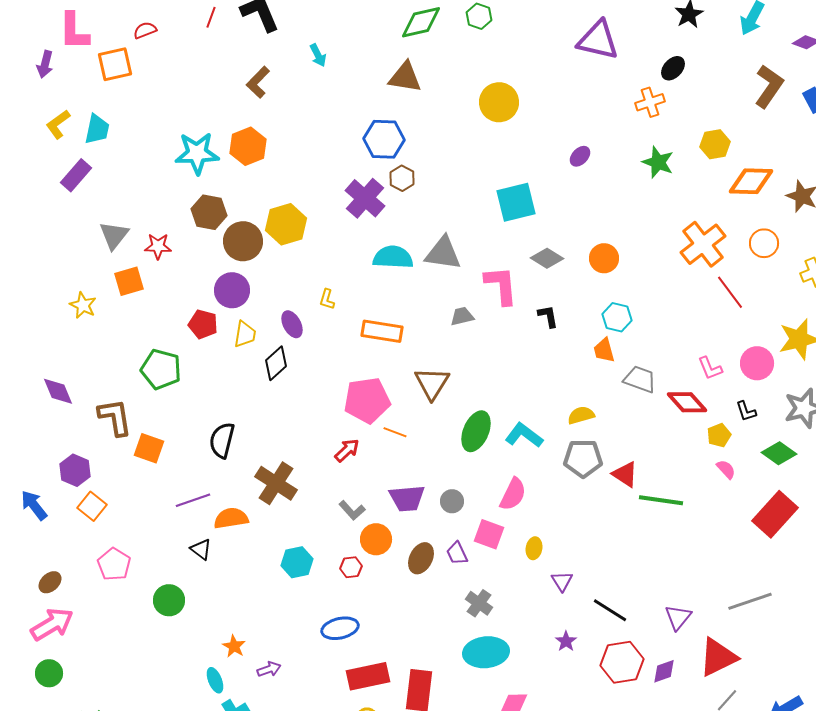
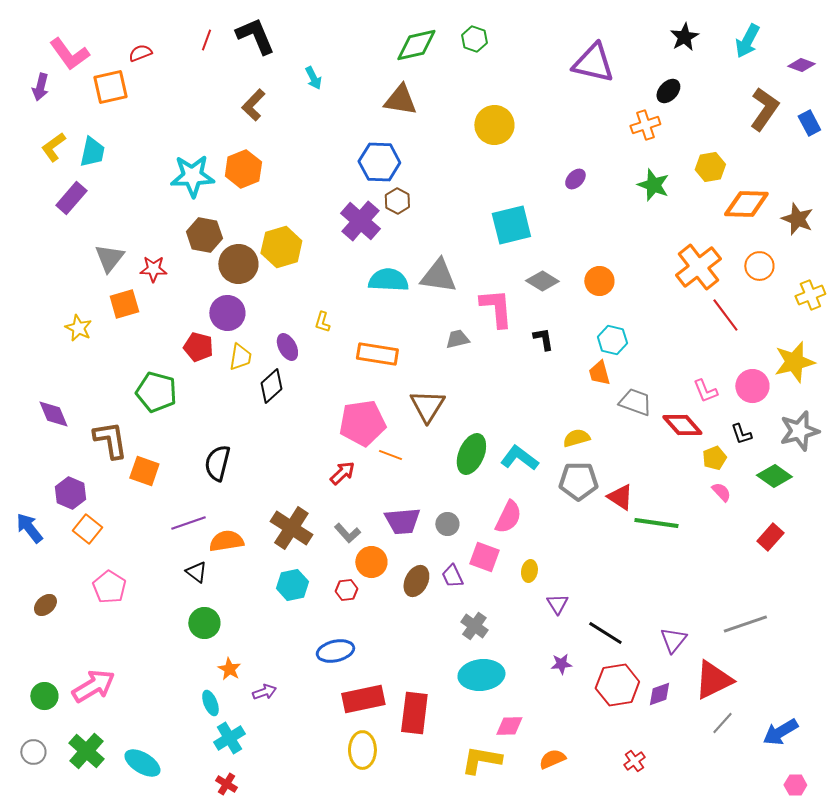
pink L-shape: (74, 31) -> (69, 54), turned -36
brown cross: (276, 483) -> (291, 528), moved
red rectangle: (775, 514) -> (770, 537), size x0.6
green circle: (169, 600) -> (204, 623), moved
pink arrow: (52, 624) -> (93, 686), moved
purple star: (566, 641) -> (561, 664), turned 30

